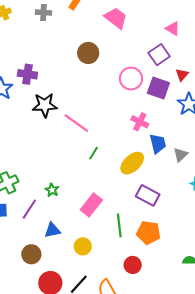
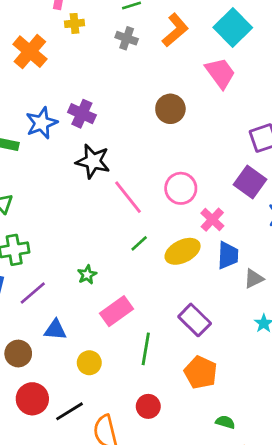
pink circle: (131, 79) -> (181, 188), moved
yellow ellipse: (132, 163) -> (183, 251), moved
green star: (52, 190) -> (87, 275), moved
orange pentagon: (148, 233) -> (201, 372), moved

